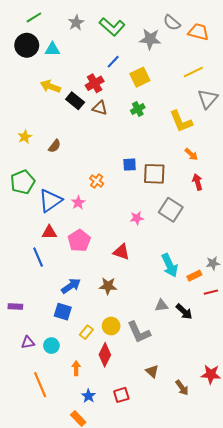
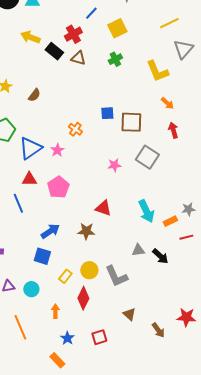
red triangle: (121, 252) -> (103, 208), moved

